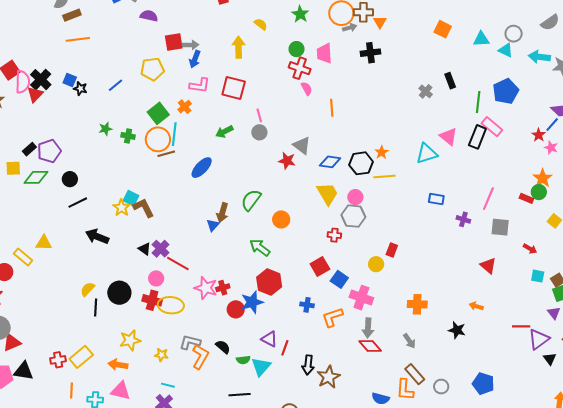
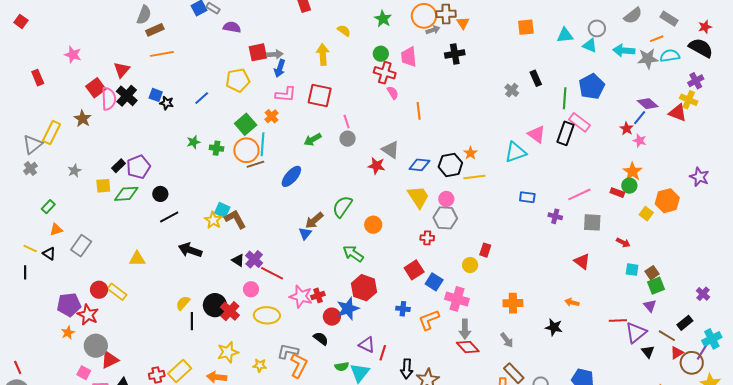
orange square: (443, 29) -> (526, 27), turned -30
red triangle: (35, 94) -> (122, 70), moved
pink line: (488, 199) -> (579, 194), turned 45
brown arrow: (222, 213) -> (314, 220), turned 36
yellow rectangle: (23, 257) -> (117, 292), moved
red cross: (152, 300) -> (230, 311), moved, turned 30
black semicircle: (223, 347) -> (321, 339), moved

